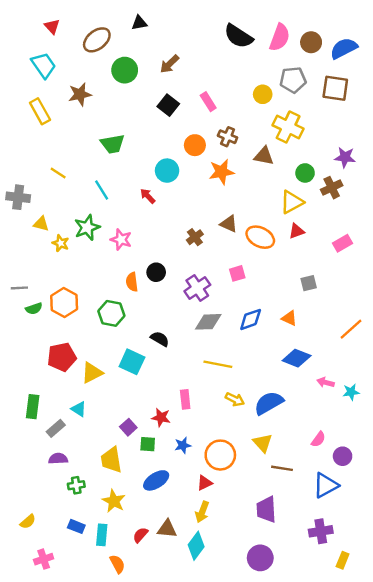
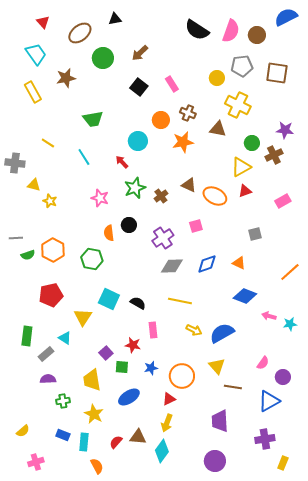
blue semicircle: (344, 48) -> (286, 17), moved
green star: (87, 227) -> (135, 188), moved
black semicircle: (160, 339) -> (138, 303), moved
yellow triangle: (92, 373) -> (83, 317), moved, turned -30

